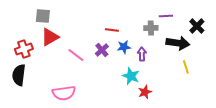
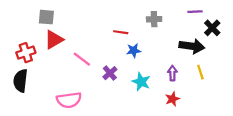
purple line: (166, 16) -> (195, 12), moved
gray cross: (151, 28) -> (154, 19), moved
purple cross: (102, 50) -> (110, 73), moved
purple arrow: (142, 54) -> (172, 73), moved
red star: (145, 92) -> (172, 99), moved

